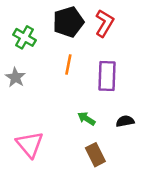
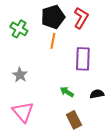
orange line: (68, 64) -> (53, 41), moved
gray star: (15, 77) -> (20, 75), moved

